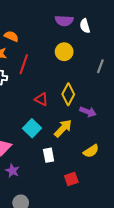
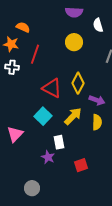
white semicircle: (85, 26) -> (98, 25), moved
red triangle: (41, 99) -> (52, 88), size x1.5
yellow semicircle: (91, 151) -> (97, 122), moved, turned -56
purple star: (12, 171) -> (48, 157), moved

